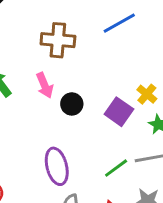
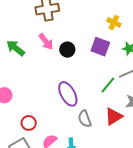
yellow cross: (147, 94) -> (114, 22), moved

